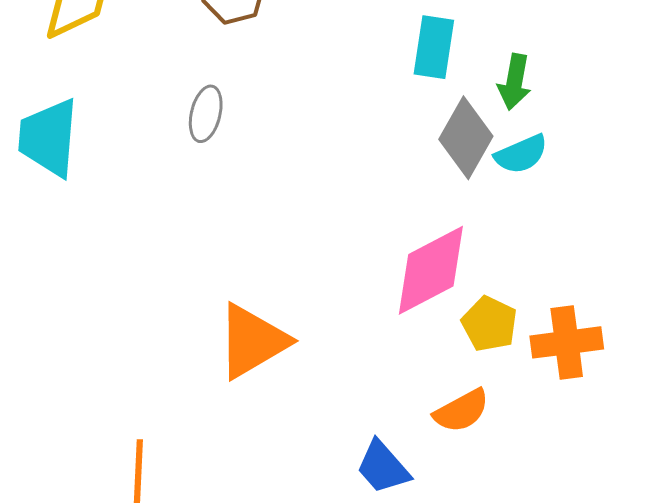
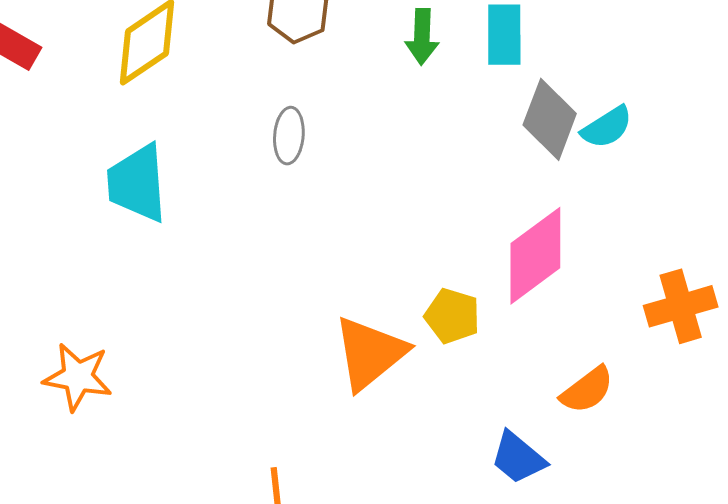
green arrow: (514, 82) -> (422, 37), moved
yellow pentagon: (489, 324) -> (452, 316), moved

